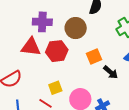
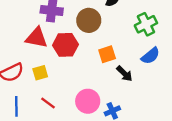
yellow square: (55, 88) -> (40, 73), moved

